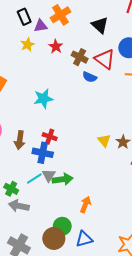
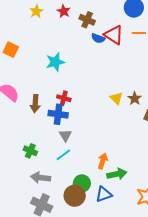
red triangle: (105, 59) -> (114, 35), moved
cyan line: (34, 179) -> (63, 155), moved
green arrow: (63, 179) -> (117, 174), moved
gray arrow: (19, 206) -> (41, 178), moved

